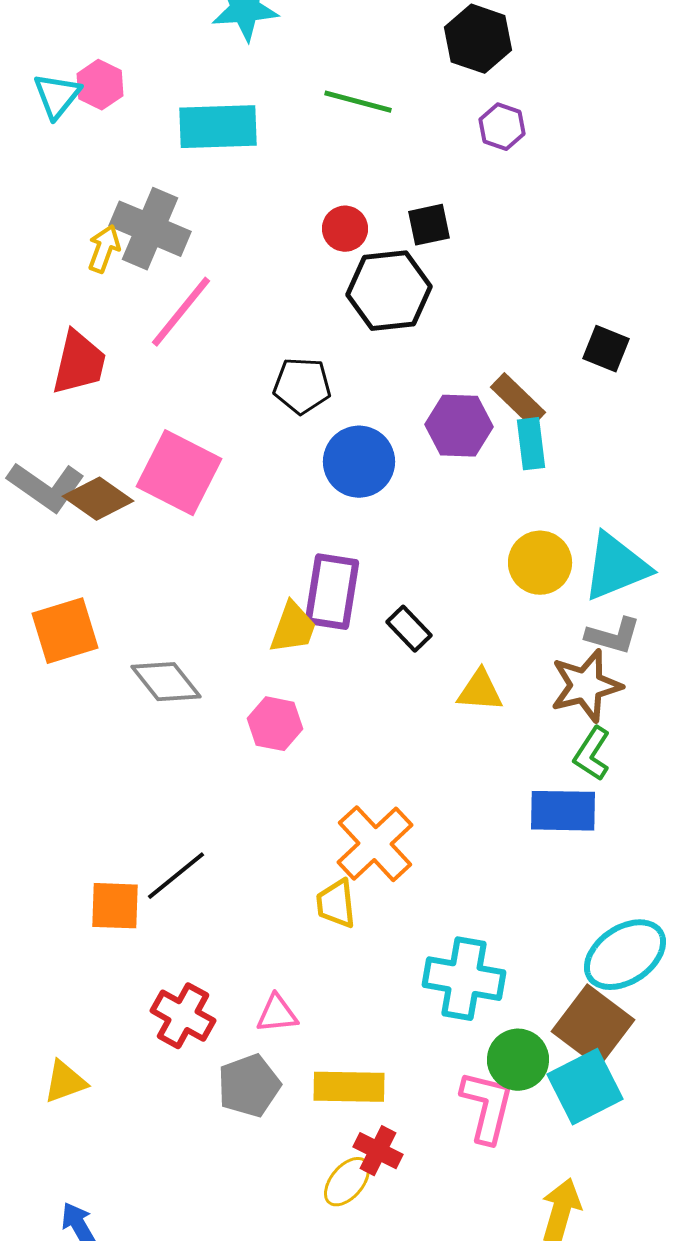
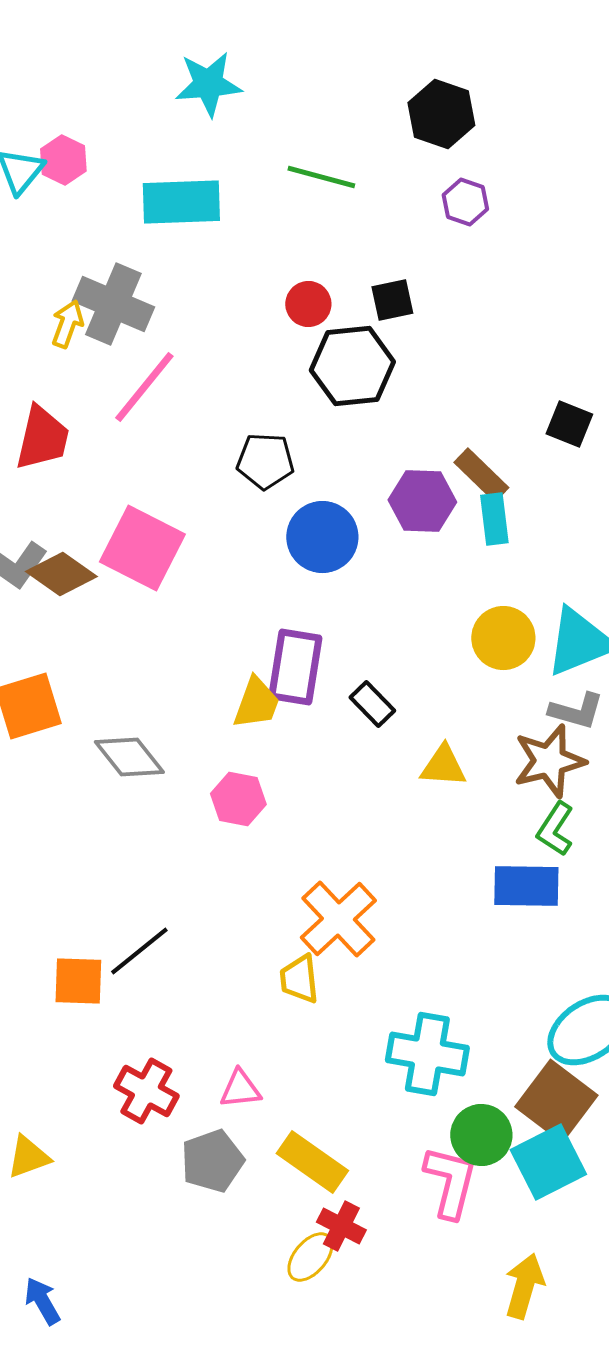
yellow rectangle: (349, 1087) -> (312, 1162), turned 34

